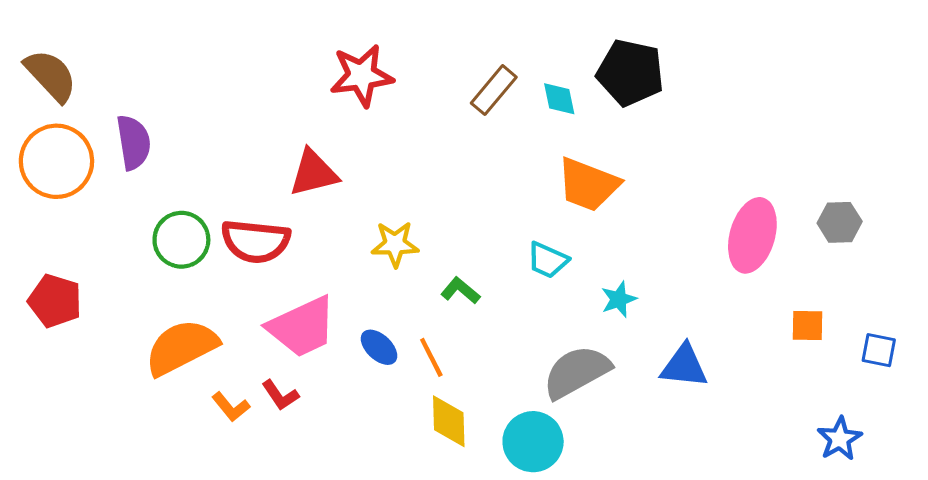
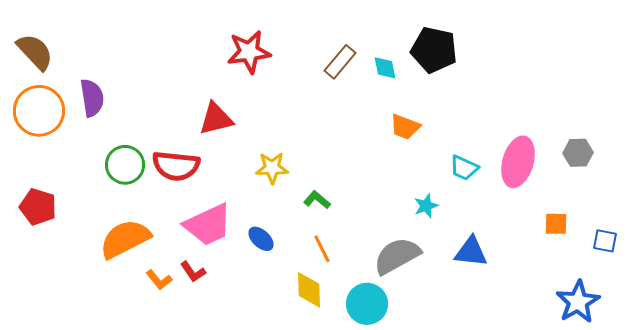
orange trapezoid: (588, 185) -> (405, 127), size x0.7
cyan trapezoid: (548, 260) -> (464, 168), moved
orange line: (431, 357) -> (322, 249), moved
blue star: (840, 439) -> (578, 302), size x1.4

